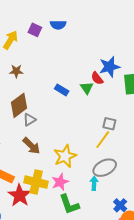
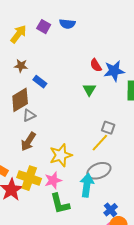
red semicircle: (97, 78) -> (96, 65), moved
blue rectangle: (62, 90) -> (40, 82), moved
brown arrow: (31, 146) -> (28, 142), turned 72
cyan arrow: (94, 183) -> (87, 185), size x1.6

